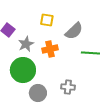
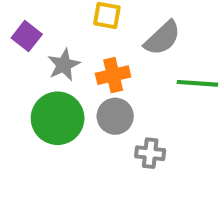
gray circle: (38, 93) -> (115, 116), moved

